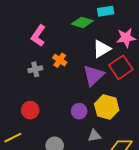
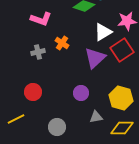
pink L-shape: (38, 36) -> (41, 19), turned -105
yellow hexagon: (107, 107) -> (121, 98), moved

